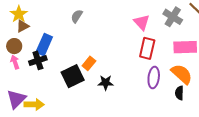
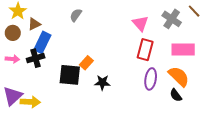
brown triangle: (23, 26) -> (34, 24), moved
brown circle: (14, 46) -> (13, 33), moved
pink arrow: (15, 62) -> (12, 59), turned 112
black square: (73, 76) -> (70, 75), turned 30
black semicircle: (179, 93) -> (176, 95), turned -40

